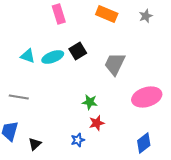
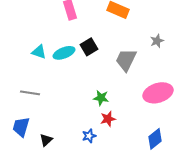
gray star: (146, 16) -> (157, 41), moved

